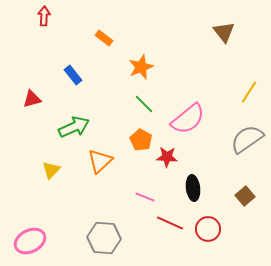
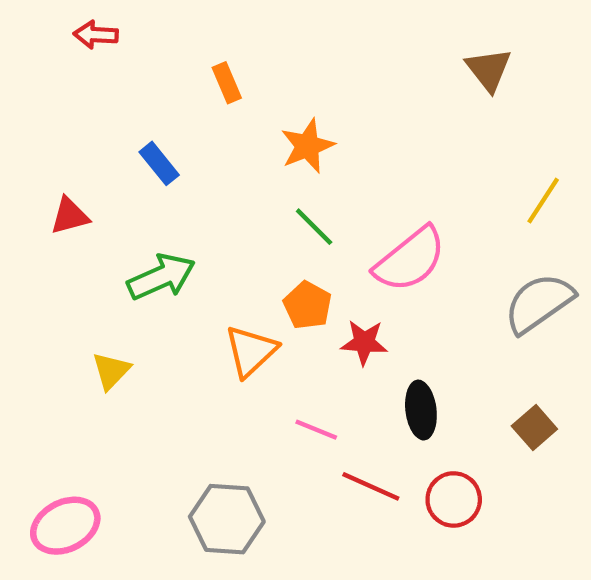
red arrow: (44, 16) -> (96, 35), turned -90
orange rectangle: (104, 38) -> (227, 83), turned 30
orange triangle: (100, 161) -> (251, 351), moved

